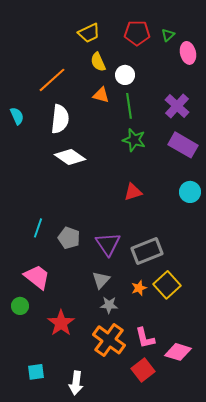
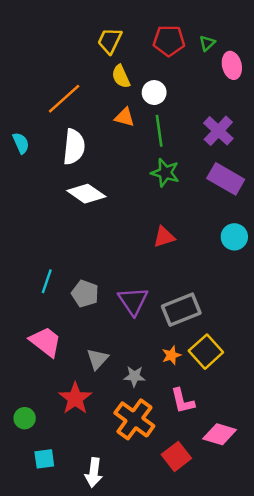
yellow trapezoid: (89, 33) -> (110, 41), turned 140
gray triangle: (101, 280) -> (97, 359), moved
green circle: (20, 306) -> (25, 418), moved
pink L-shape: (145, 338) -> (183, 401), moved

